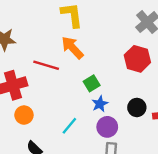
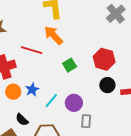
red hexagon: (137, 59) -> (104, 59), moved
blue star: (100, 104) -> (32, 90), moved
purple circle: (107, 127) -> (74, 103), moved

